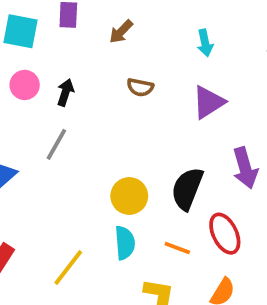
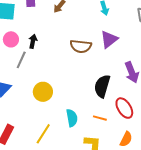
brown semicircle: (140, 87) -> (81, 46), moved, size x1.5
gray line: (56, 144) -> (21, 60), moved
yellow circle: (129, 196) -> (43, 92), moved

